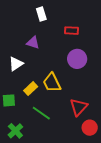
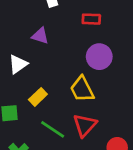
yellow trapezoid: (52, 83) -> (82, 89), moved
red triangle: (79, 107) -> (85, 125), moved

